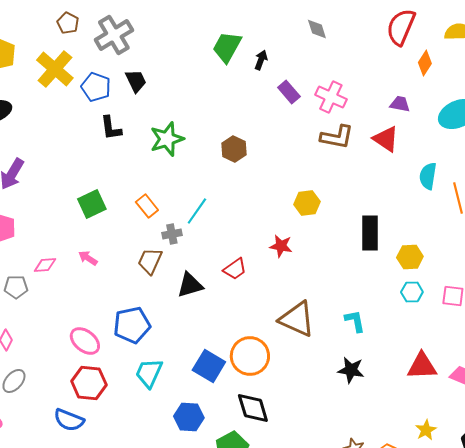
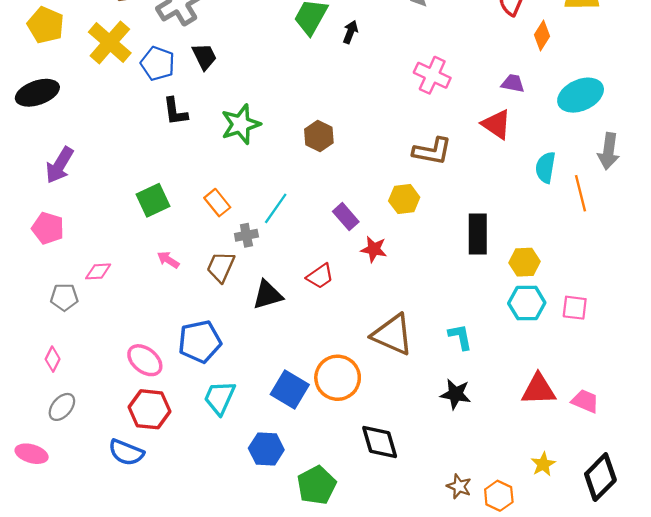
purple rectangle: (289, 92) -> (346, 217), moved
brown L-shape: (337, 137) -> (432, 151), moved
pink arrow: (88, 258) -> (168, 260), moved
cyan hexagon: (412, 292) -> (527, 303), size x1.4
black diamond: (253, 408) -> (380, 442), moved

